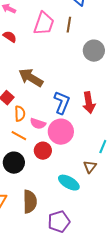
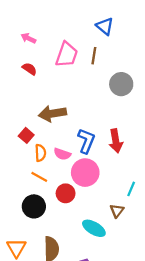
brown arrow: (31, 78) -> (52, 114), turned -40
pink semicircle: (38, 124) -> (62, 154), moved

